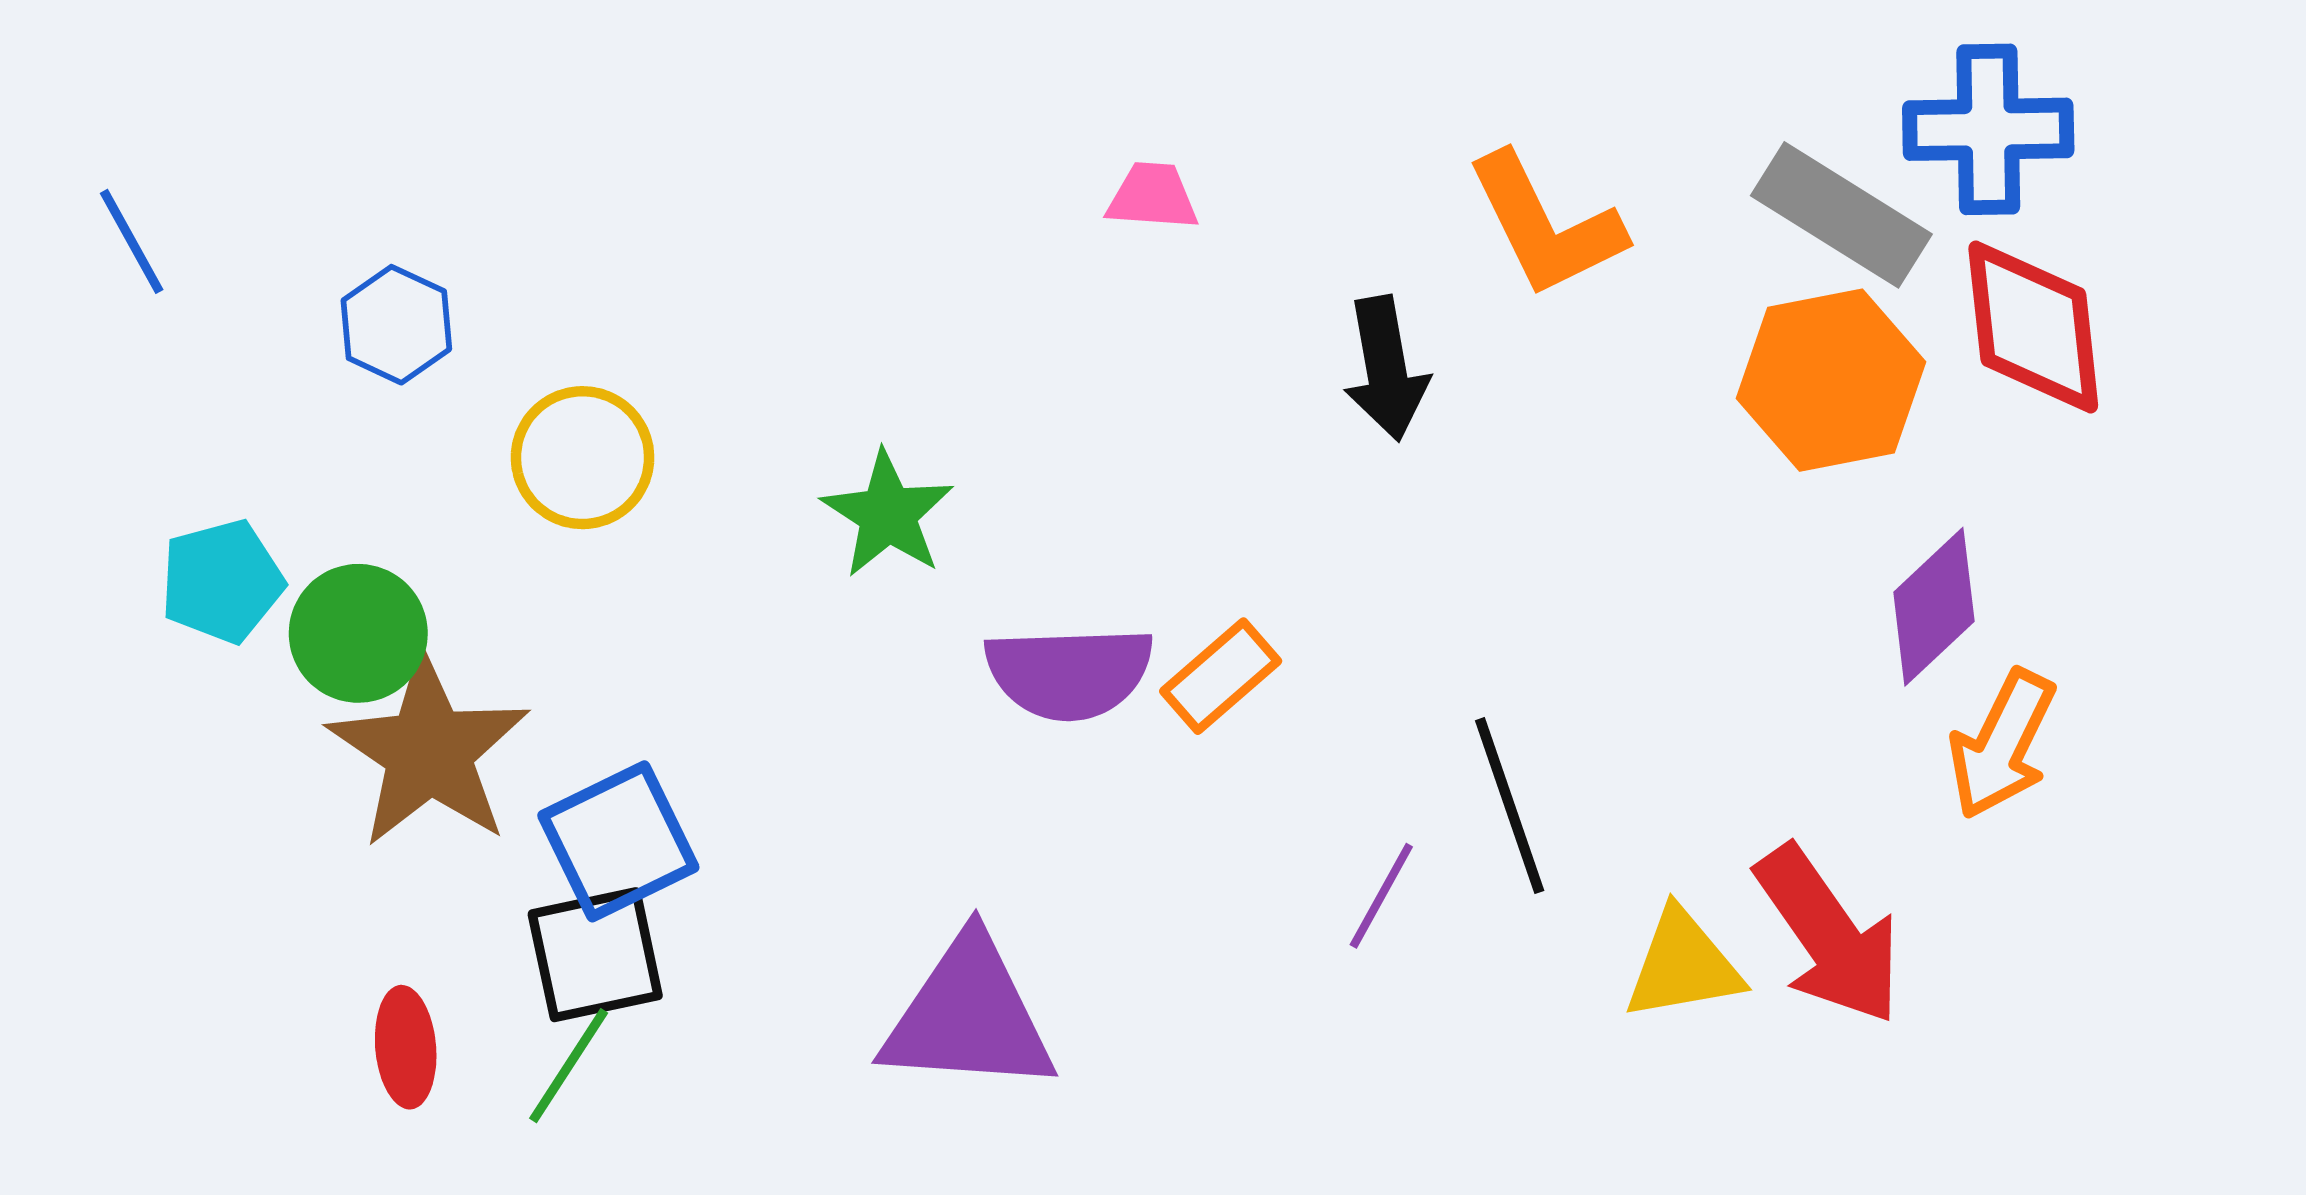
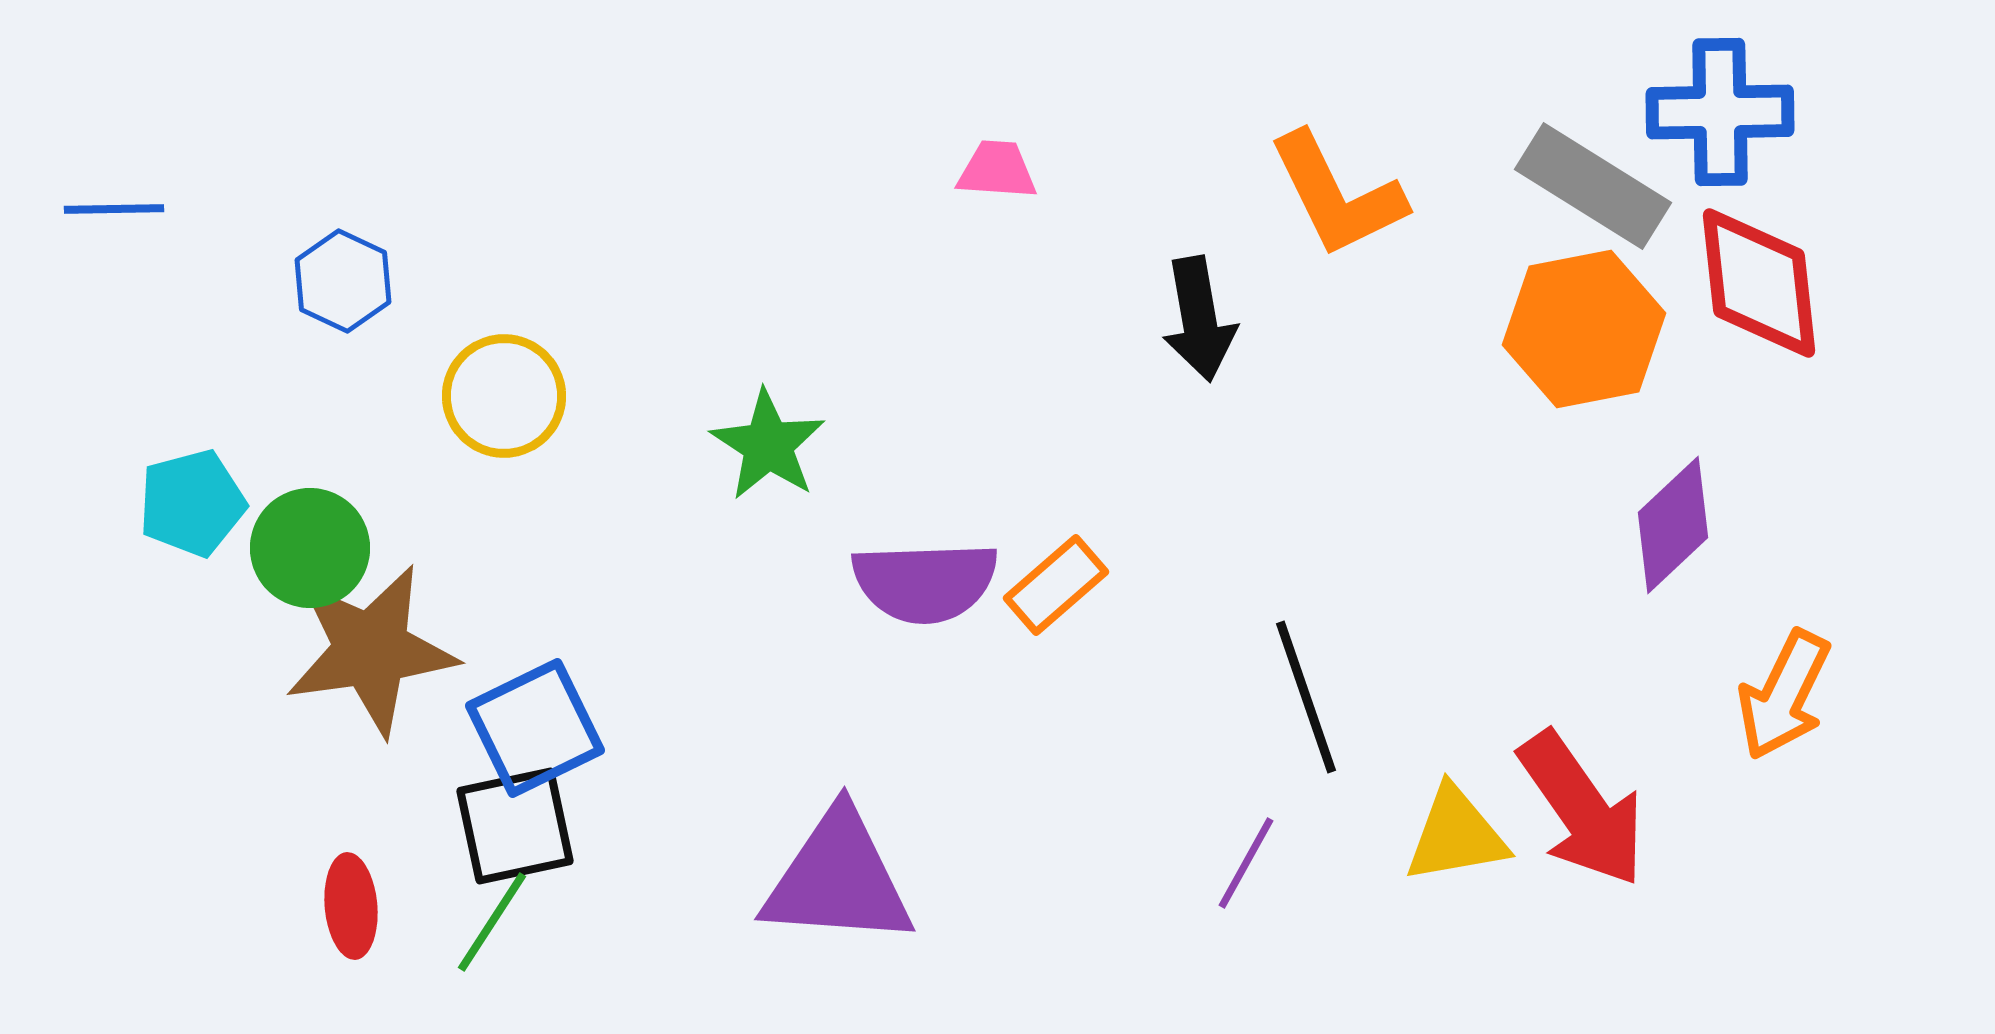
blue line: (132, 241) -> (114, 209), turned -62
orange arrow: (2002, 744) -> (1784, 695), moved
brown star: (429, 751) -> (371, 650), turned 30
purple line: (1381, 896) -> (1246, 863), moved

